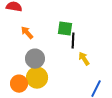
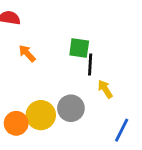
gray circle: (35, 59) -> (71, 108), moved

